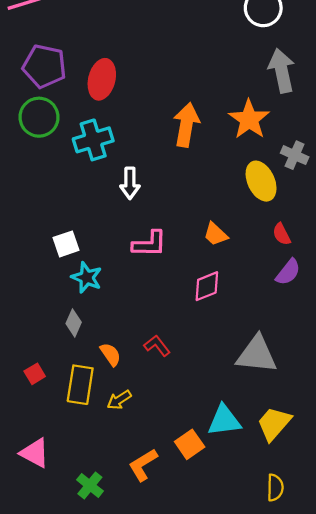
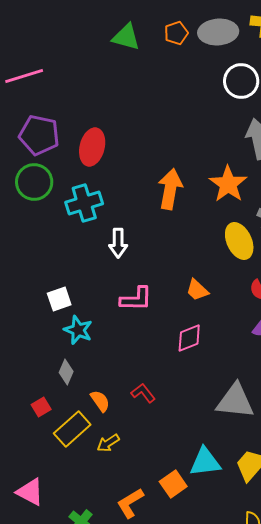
red square: (35, 374) -> (41, 407), moved
yellow rectangle: (80, 385) -> (72, 429), turned 39

